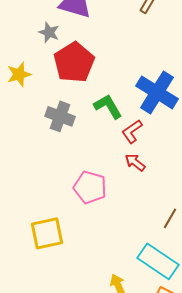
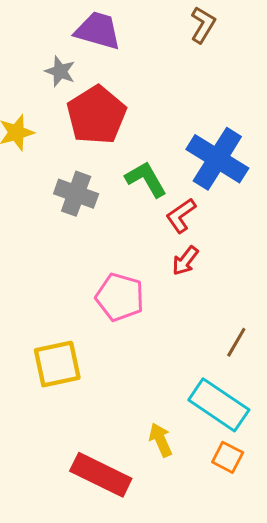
red arrow: (135, 162) -> (185, 261), turned -90

